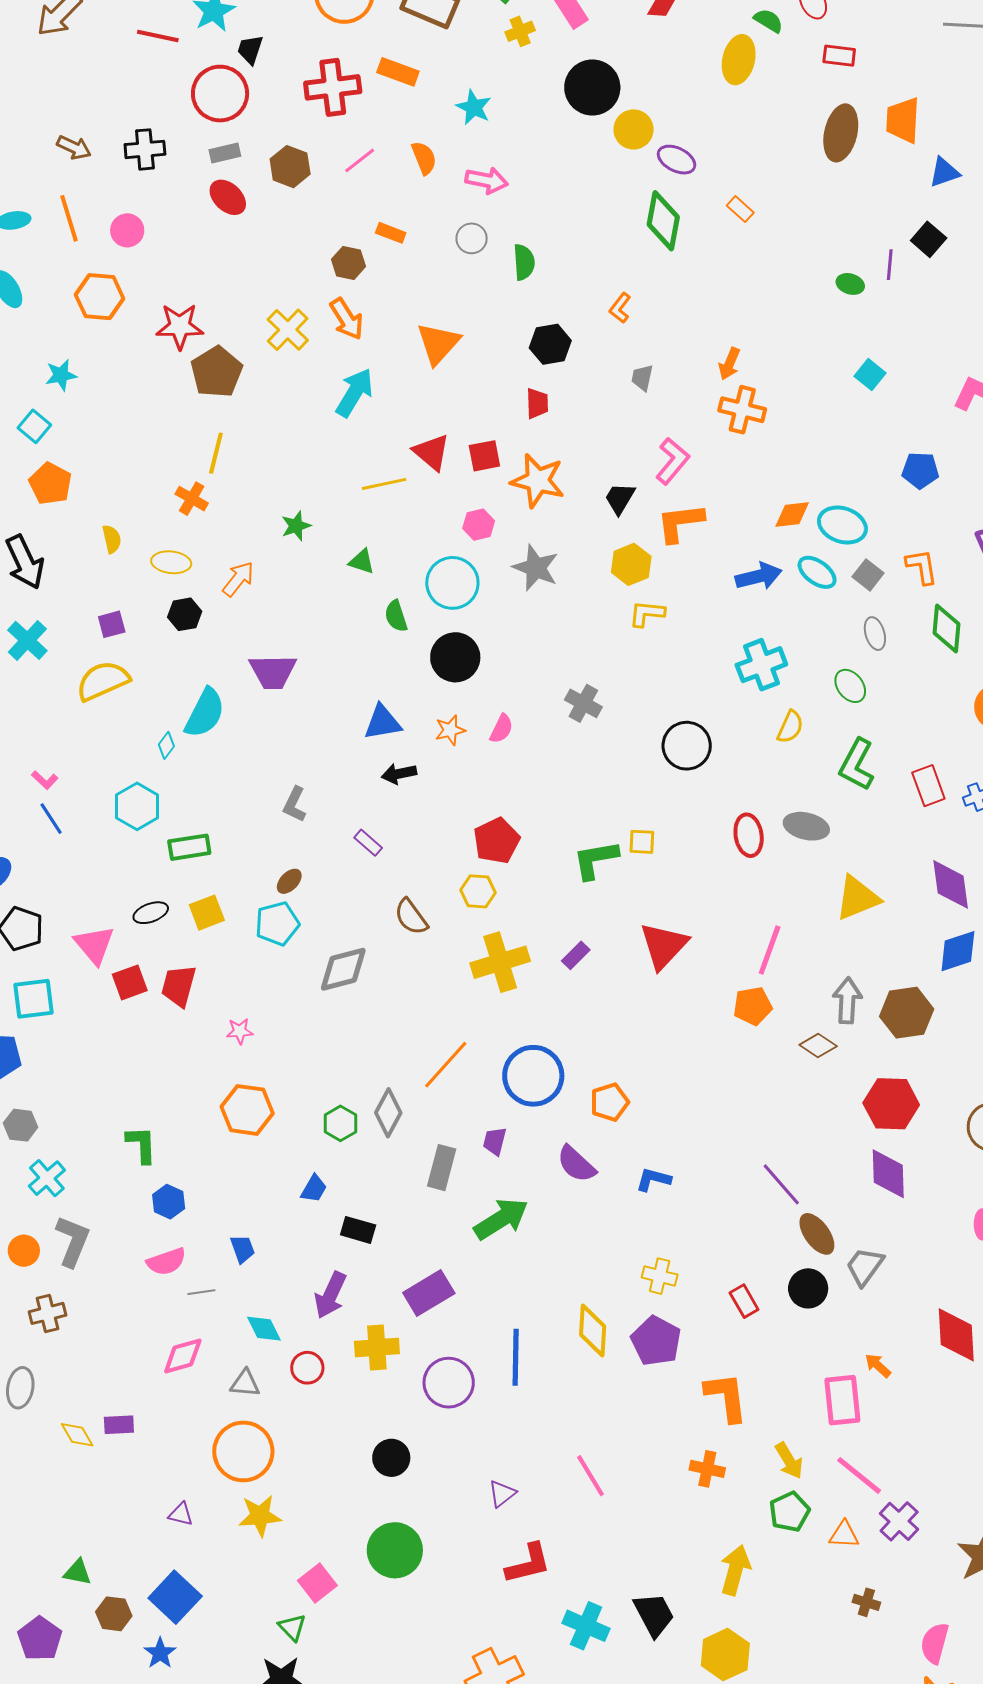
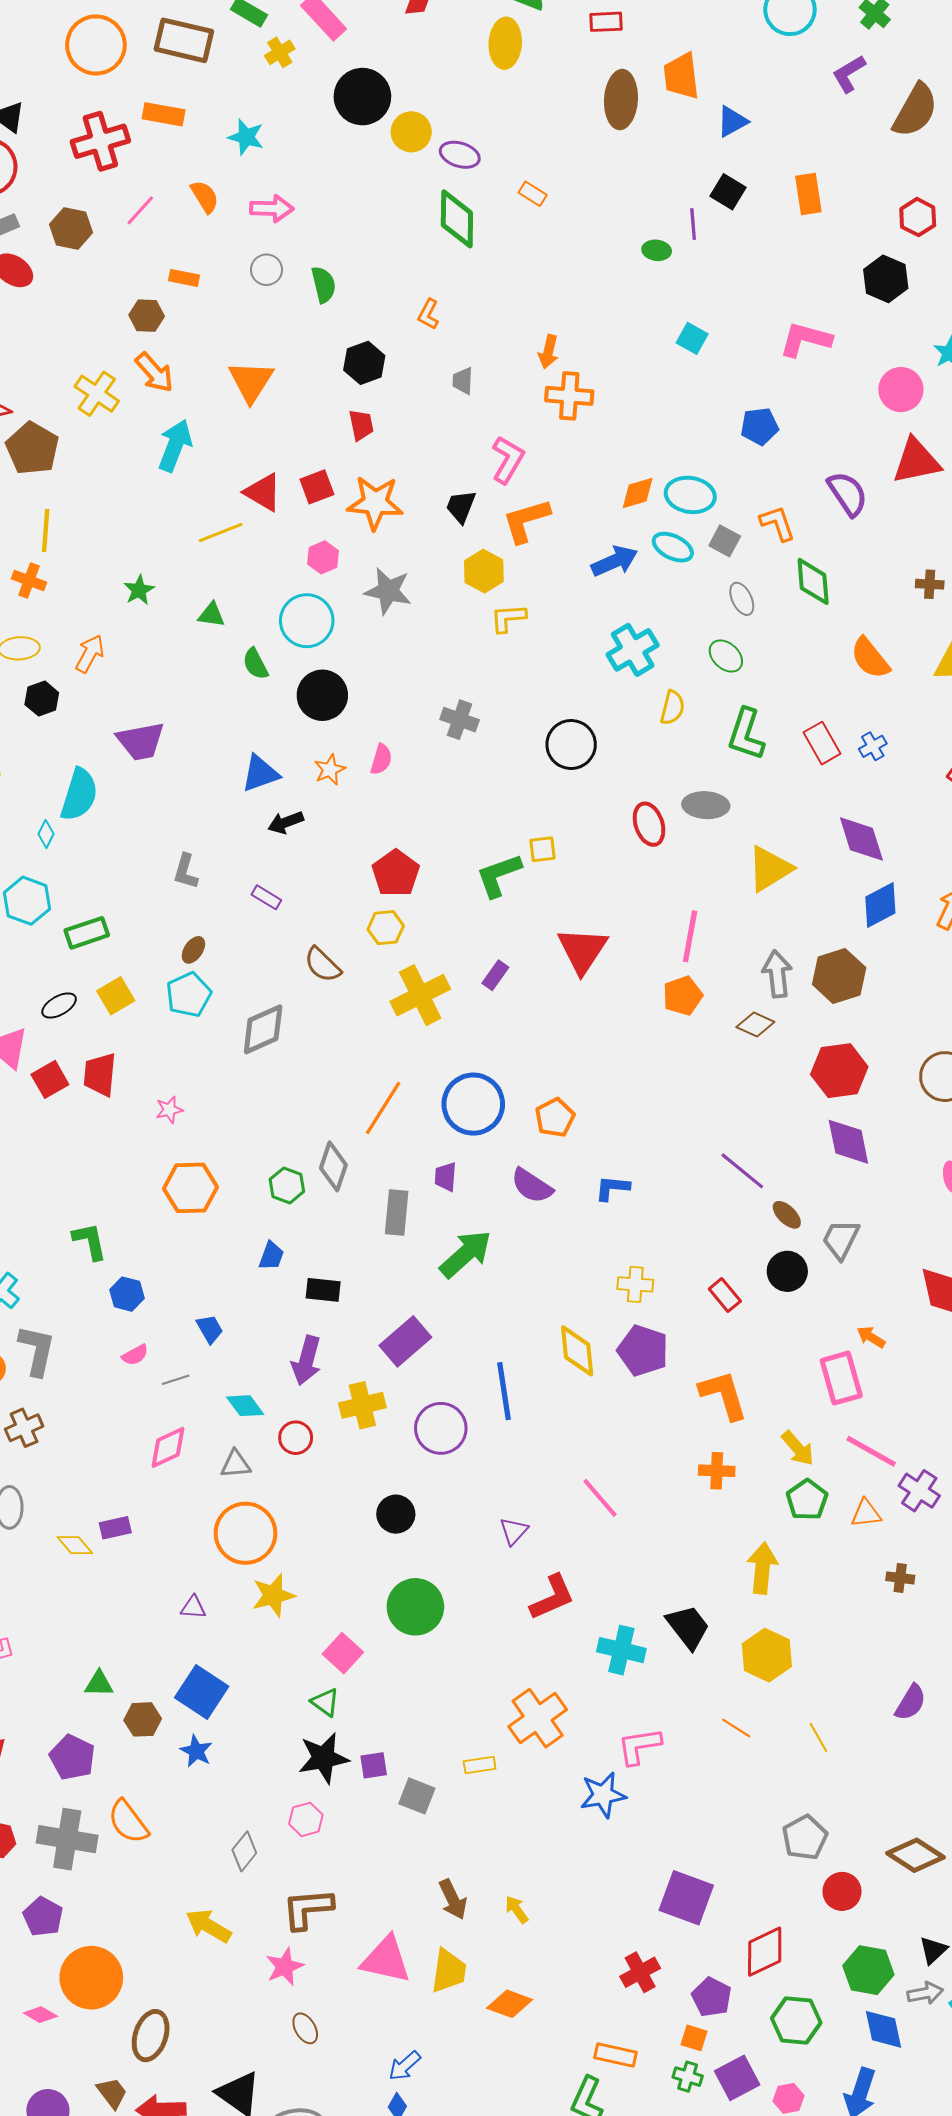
brown ellipse: (817, 1234) -> (787, 1215), size x0.7
pink semicircle: (166, 1262) -> (135, 1355), size x0.7

